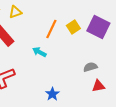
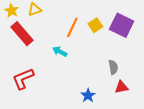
gray semicircle: (90, 67) -> (113, 67), turned 96
blue star: (52, 94) -> (88, 95), moved

